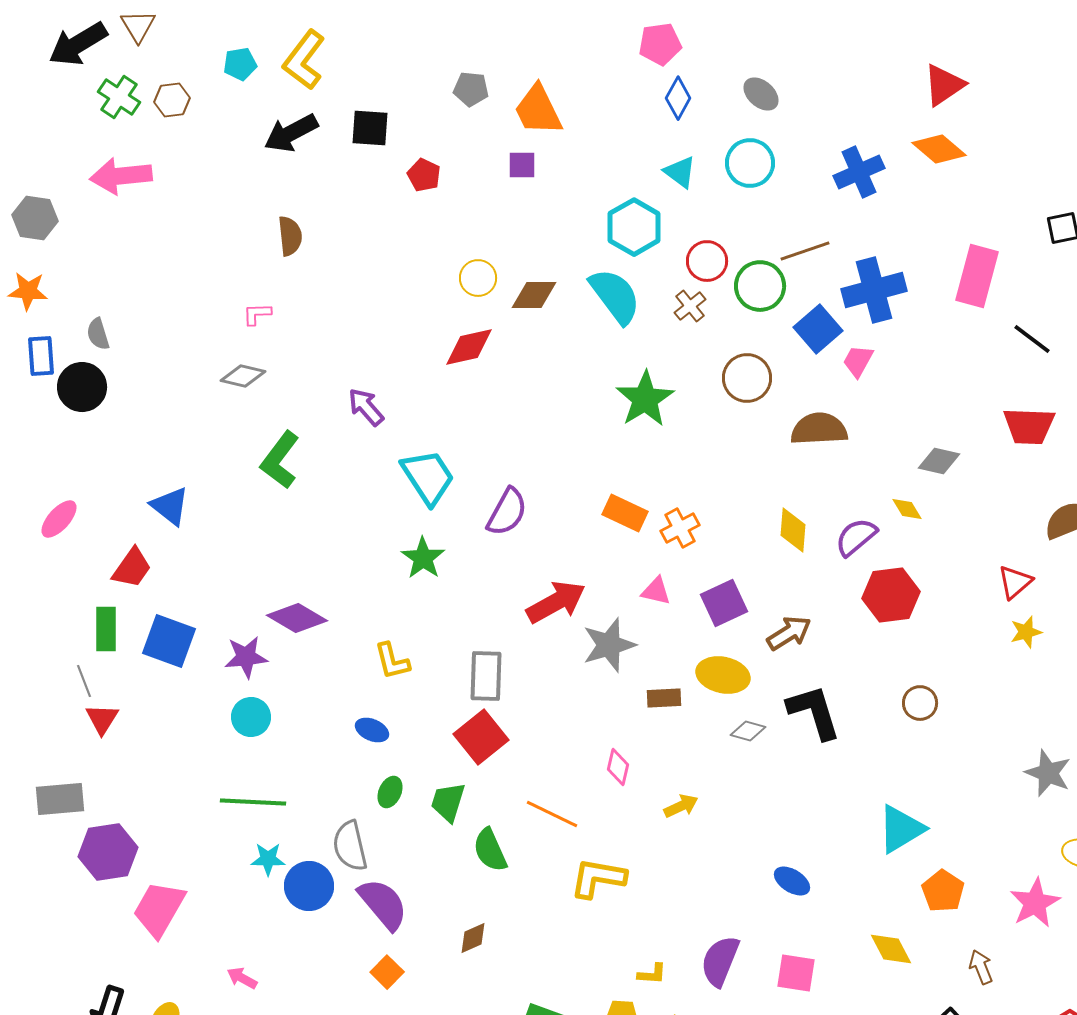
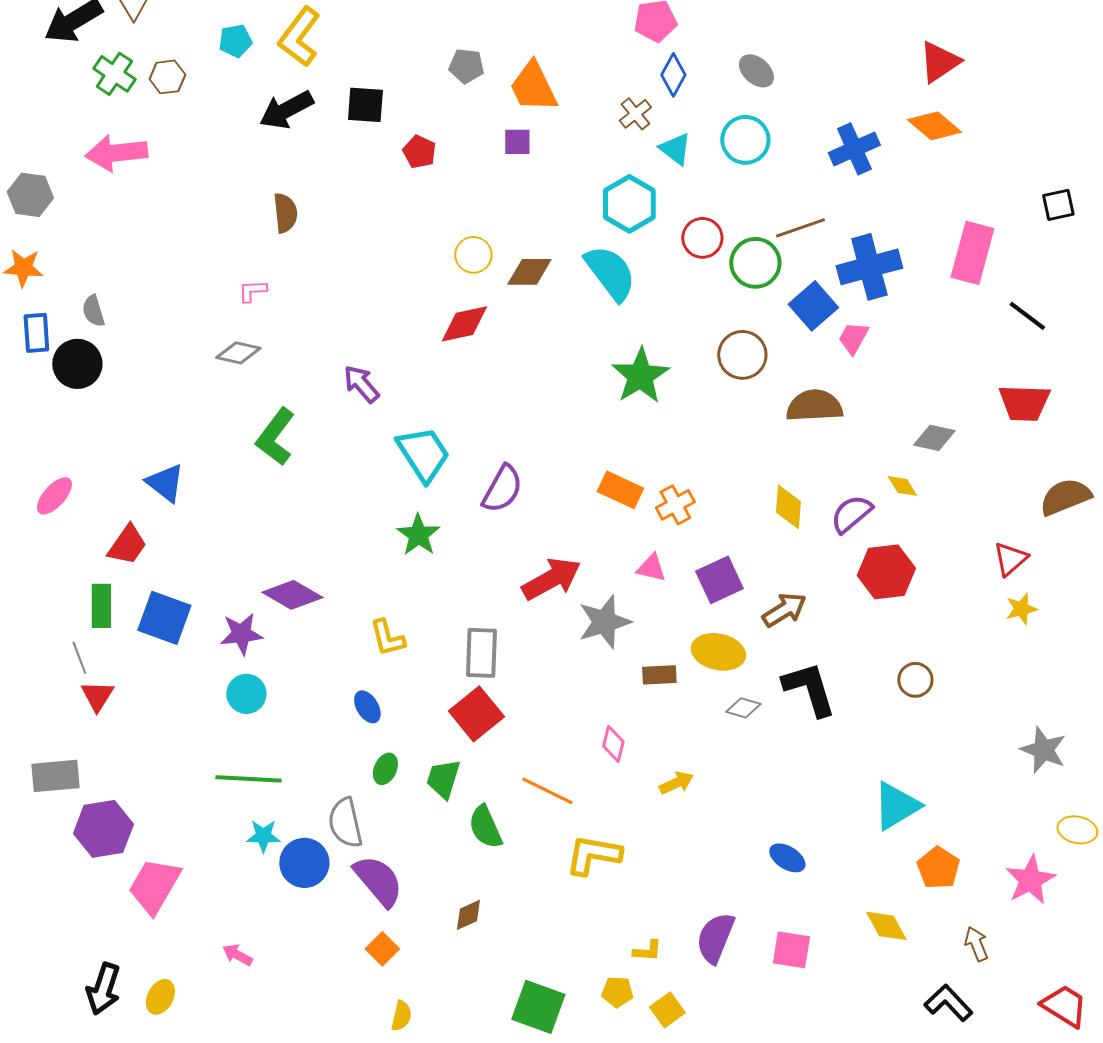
brown cross: (690, 306) -> (635, 114), moved
blue ellipse: (372, 730) -> (367, 707), turned 36

